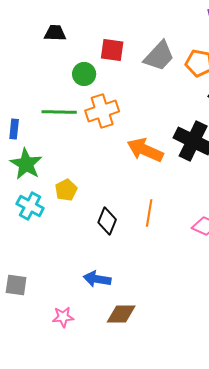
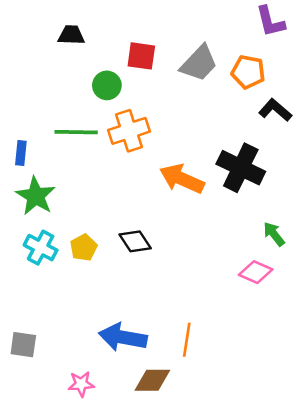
yellow pentagon: (66, 190) -> (84, 248), moved
orange line: (149, 213) -> (187, 340), moved
black diamond: (107, 221) -> (135, 241), moved, turned -56
blue arrow: (97, 279) -> (123, 337), size x1.4

